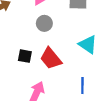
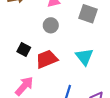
red trapezoid: (51, 59) -> (47, 59), turned 90

